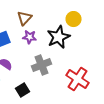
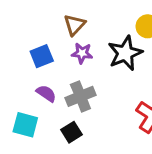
gray cross: (42, 65) -> (80, 96), moved

